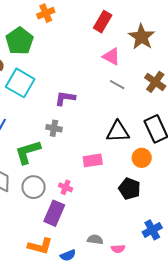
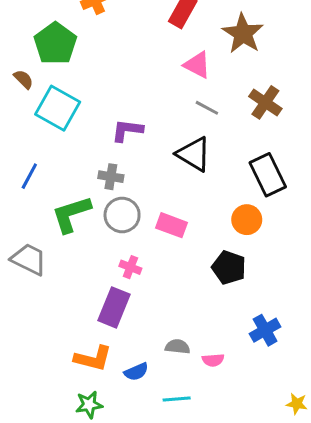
black triangle: (118, 132) -> (194, 154), moved, turned 35
pink rectangle: (93, 160) -> (171, 225), turned 30
gray circle: (34, 187) -> (122, 215), moved

